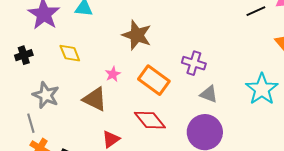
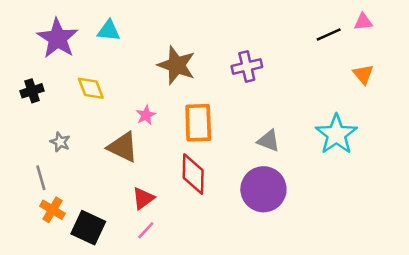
purple cross: (194, 63) -> (247, 66), moved, turned -30
orange rectangle: (154, 80) -> (198, 123), turned 52
gray star: (46, 95) -> (60, 142), size x0.6
red diamond: (150, 120) -> (193, 174), turned 40

